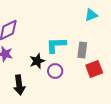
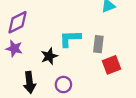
purple circle: (55, 71) -> (63, 85), moved

